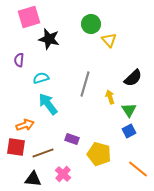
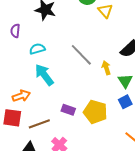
gray line: (85, 84) -> (81, 55), turned -60
yellow pentagon: (99, 154) -> (95, 112), moved

